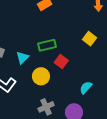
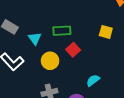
yellow square: (89, 39) -> (106, 32), turned -32
cyan triangle: (22, 58) -> (35, 38), turned -32

